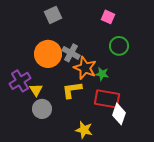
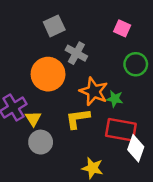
gray cross: (71, 53) -> (76, 53), moved

